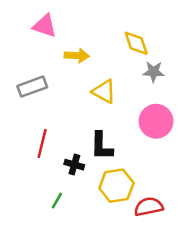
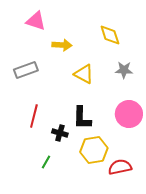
gray star: (154, 72) -> (124, 70), moved
pink circle: (156, 121) -> (129, 114), moved

